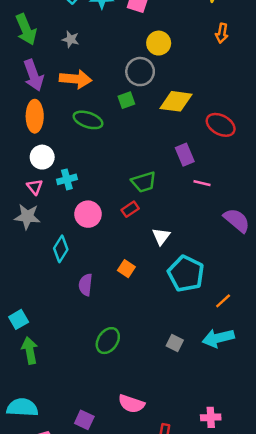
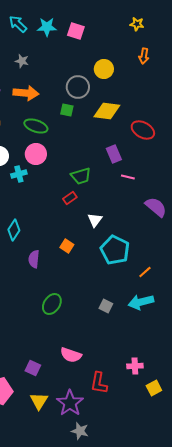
yellow circle: (159, 43) -> (104, 69), moved
green square: (126, 100) -> (67, 110), turned 32
pink circle: (88, 214) -> (36, 154), moved

